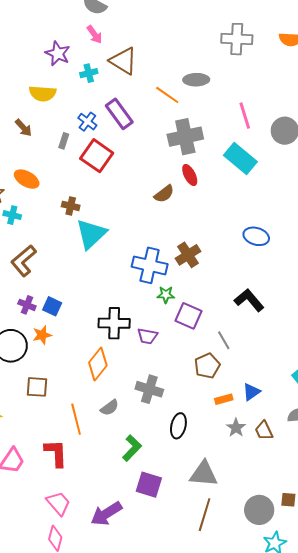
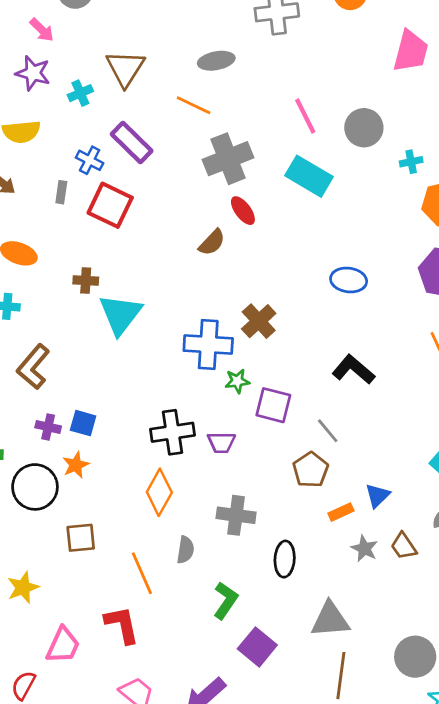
pink arrow: (94, 35) -> (42, 30), moved
brown triangle: (123, 61) -> (125, 68), turned 40
gray ellipse: (196, 80) -> (216, 61), moved
gray semicircle: (110, 408) -> (185, 550), turned -36
purple square: (149, 485) -> (257, 647), turned 32

